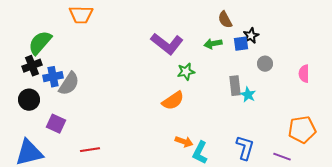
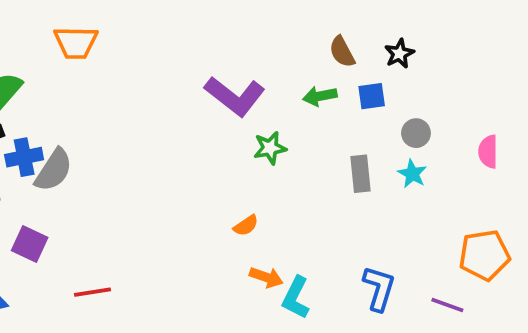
black star: (251, 36) -> (399, 54), moved
cyan star: (248, 95) -> (412, 174), moved
orange semicircle: (173, 101) -> (246, 226), moved, size x0.6

